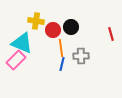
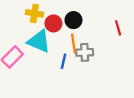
cyan triangle: (22, 43) -> (39, 41), moved
orange line: (61, 48) -> (73, 44), moved

